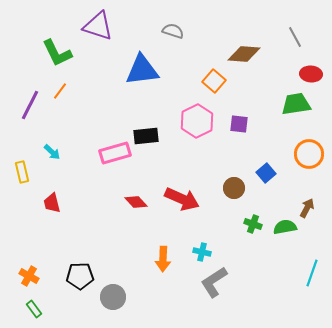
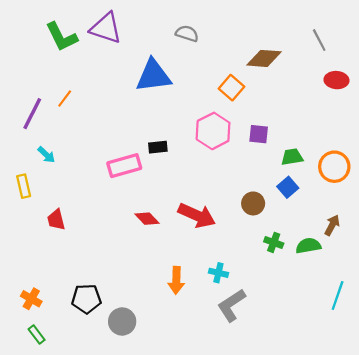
green L-shape: (57, 53) -> (61, 37), moved
green trapezoid: (296, 104) -> (292, 157), moved, size x0.7
black rectangle: (146, 136) -> (158, 147), size x0.7
cyan arrow: (52, 152) -> (46, 155), moved

